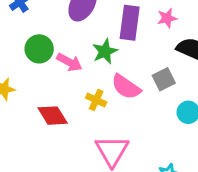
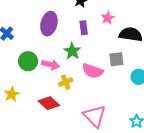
purple rectangle: (130, 23) -> (84, 28), size x0.6
gray square: (164, 79) -> (116, 59), turned 35
yellow cross: (96, 100) -> (66, 82), moved, turned -32

